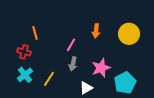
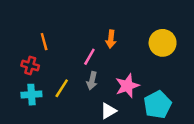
orange arrow: (96, 31) -> (111, 39), moved
cyan cross: (25, 75) -> (31, 95), turned 35
yellow line: (49, 79) -> (62, 88), moved

